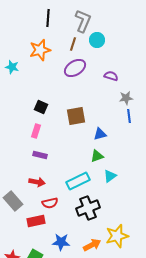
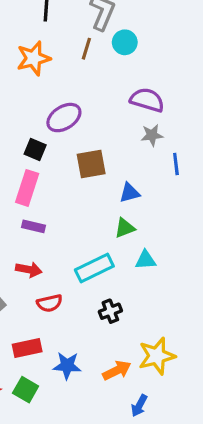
purple ellipse: (75, 68) -> (64, 118), moved
purple semicircle: (111, 76) -> (147, 100), size x1.5
gray star: (126, 98) -> (152, 135), moved
pink rectangle: (36, 131) -> (27, 188), size x1.5
cyan triangle: (110, 176) -> (146, 260), turned 32
black cross: (88, 208) -> (110, 311), size x0.6
red rectangle: (36, 221) -> (27, 348), moved

